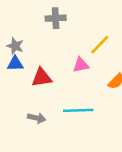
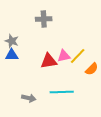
yellow line: (100, 45) -> (78, 56), moved
red triangle: (42, 78) -> (49, 61), moved

